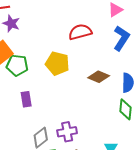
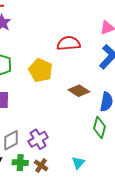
purple cross: (67, 132) -> (38, 139), turned -30

